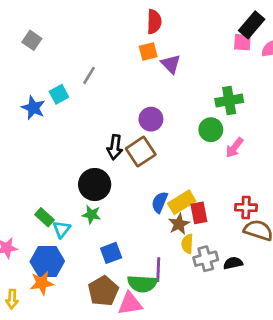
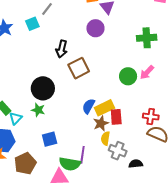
cyan square: (59, 94) -> (32, 24), moved
purple circle: (151, 119) -> (95, 28), moved
green circle: (211, 130) -> (128, 76), moved
black arrow: (115, 147) -> (62, 49), moved
gray cross: (206, 259) -> (118, 151), turned 30
black semicircle: (233, 263) -> (136, 164), moved
brown pentagon: (103, 291) -> (25, 163), moved

